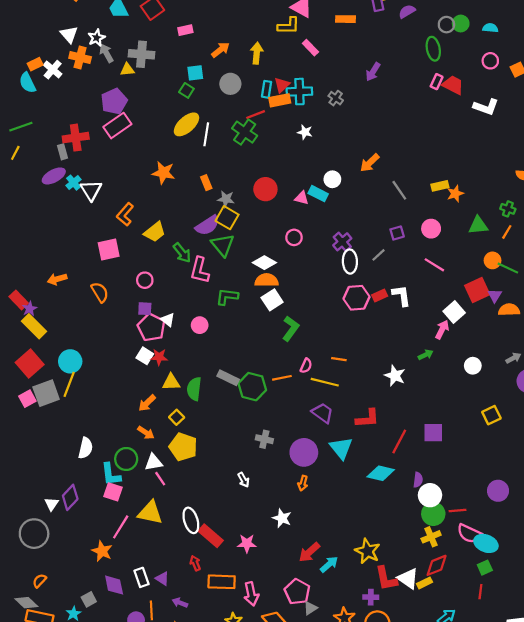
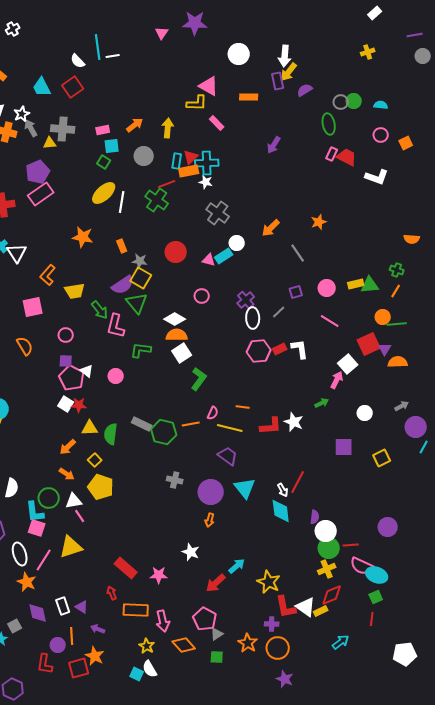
pink rectangle: (185, 30) -> (103, 130), moved
gray cross: (336, 98) -> (218, 213), moved, size x1.6
white star: (305, 132) -> (206, 182), moved
yellow rectangle: (440, 186) -> (356, 284), moved
cyan rectangle: (318, 194) -> (224, 256), turned -60
orange star: (455, 194) -> (319, 222), moved
yellow trapezoid: (155, 232) -> (75, 291), turned 30
green line: (508, 268) -> (397, 324), turned -30
red L-shape: (367, 418) -> (271, 426), moved
purple square: (433, 433) -> (344, 447), moved
cyan diamond: (381, 473) -> (281, 511), turned 70
white arrow: (244, 480) -> (283, 490), moved
yellow triangle: (150, 513) -> (71, 547), turned -30
white ellipse: (191, 520) -> (20, 554), moved
cyan arrow: (329, 564) -> (237, 566), moved

